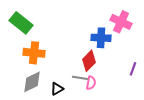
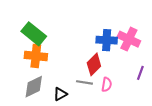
pink cross: (121, 22) -> (129, 39), moved
green rectangle: (21, 23) -> (34, 34), moved
pink semicircle: (91, 83) -> (107, 85), moved

